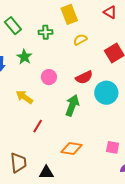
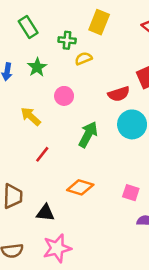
yellow rectangle: (69, 14) -> (99, 22), turned 36
yellow semicircle: (80, 40) -> (83, 59), moved
red semicircle: (84, 77) -> (119, 94), moved

